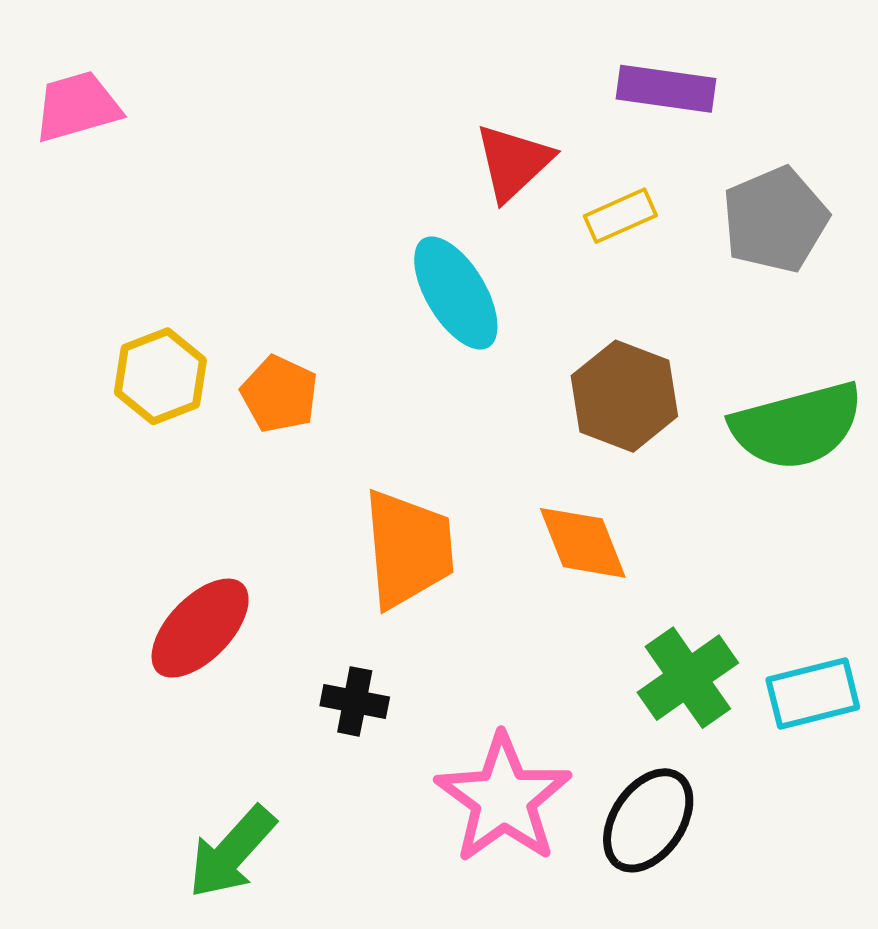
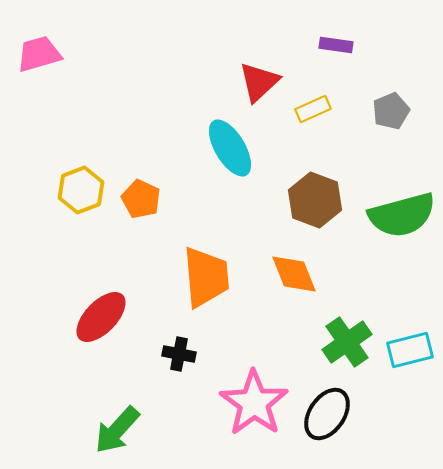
purple rectangle: (666, 89) -> (336, 45), size x0.7
gray pentagon: (775, 220) -> (391, 111), size x0.7

